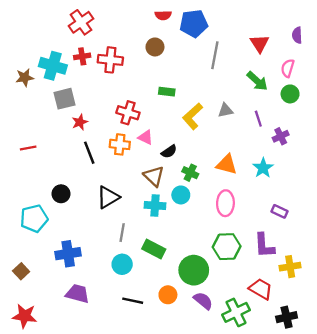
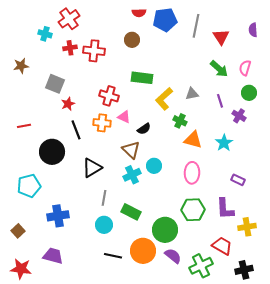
gray line: (215, 55) -> (196, 26), moved
cyan cross: (53, 66) -> (45, 34), moved, size x0.6
pink semicircle: (288, 68) -> (245, 68), moved
green rectangle: (167, 92) -> (142, 78), size x1.5
green circle: (290, 94) -> (249, 93), moved
gray square: (65, 99) -> (55, 84), turned 36
purple cross: (281, 136) -> (239, 116), turned -32
green cross: (190, 173) -> (180, 121), moved
black circle: (61, 194) -> (52, 152), moved, size x1.6
cyan cross: (155, 206) -> (132, 175), turned -30
purple trapezoid: (77, 294) -> (53, 256), moved
orange circle: (168, 295) -> (143, 251), size x1.6

